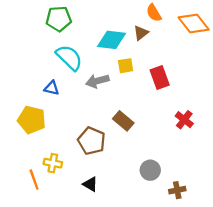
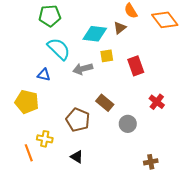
gray circle: (150, 170) -> (128, 124), moved

